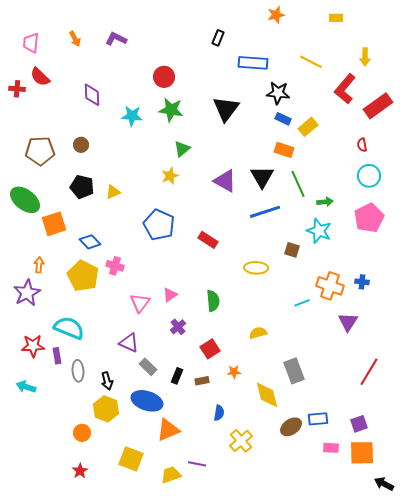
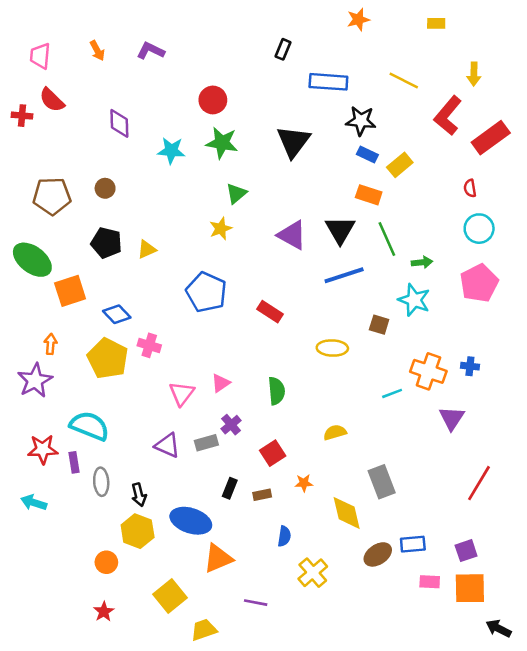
gray rectangle: (148, 367) -> (206, 443), moved, turned -60
yellow square: (131, 459) -> (170, 596), turned 30
yellow trapezoid: (171, 475) -> (204, 630), moved

